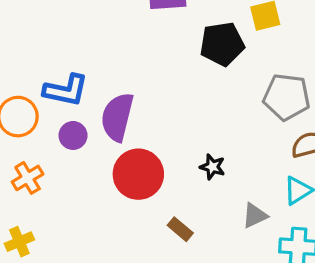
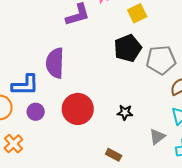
black pentagon: (222, 44) -> (128, 48), moved
purple semicircle: (117, 117) -> (55, 63), moved
red circle: (138, 174) -> (78, 109), moved

